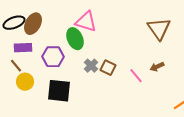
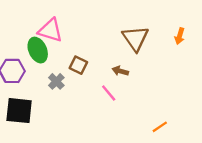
brown arrow: (157, 67) -> (120, 71), moved, turned 40
brown square: (108, 68) -> (78, 65), moved

